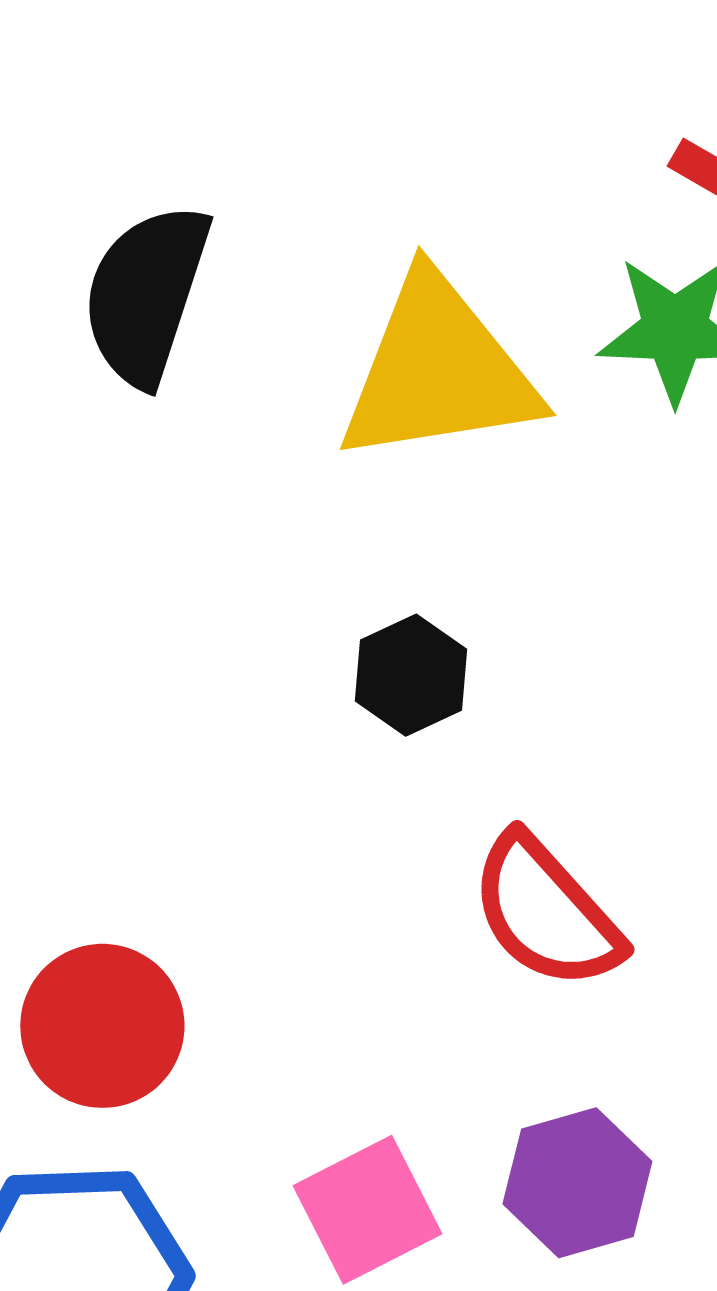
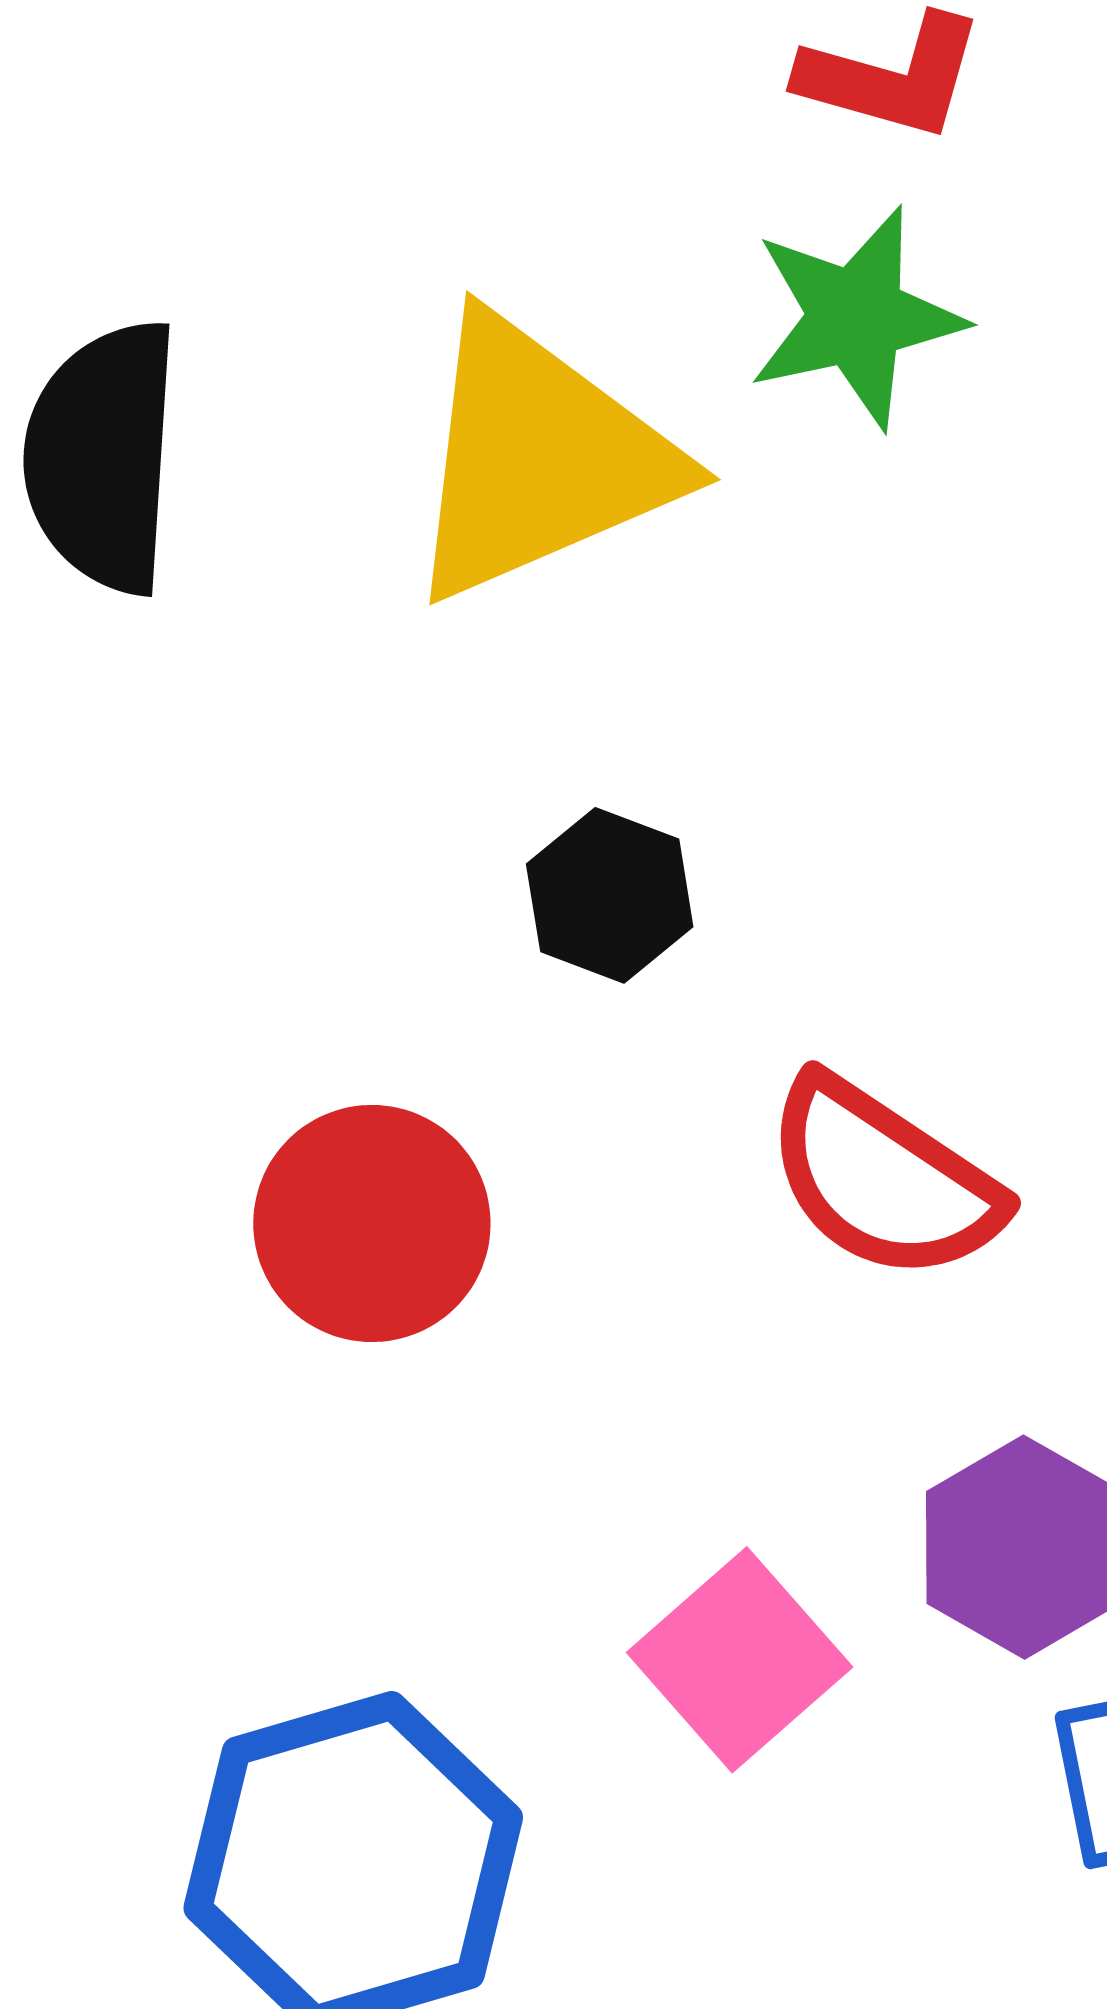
red circle: (102, 1026) -> (372, 1223), moved

